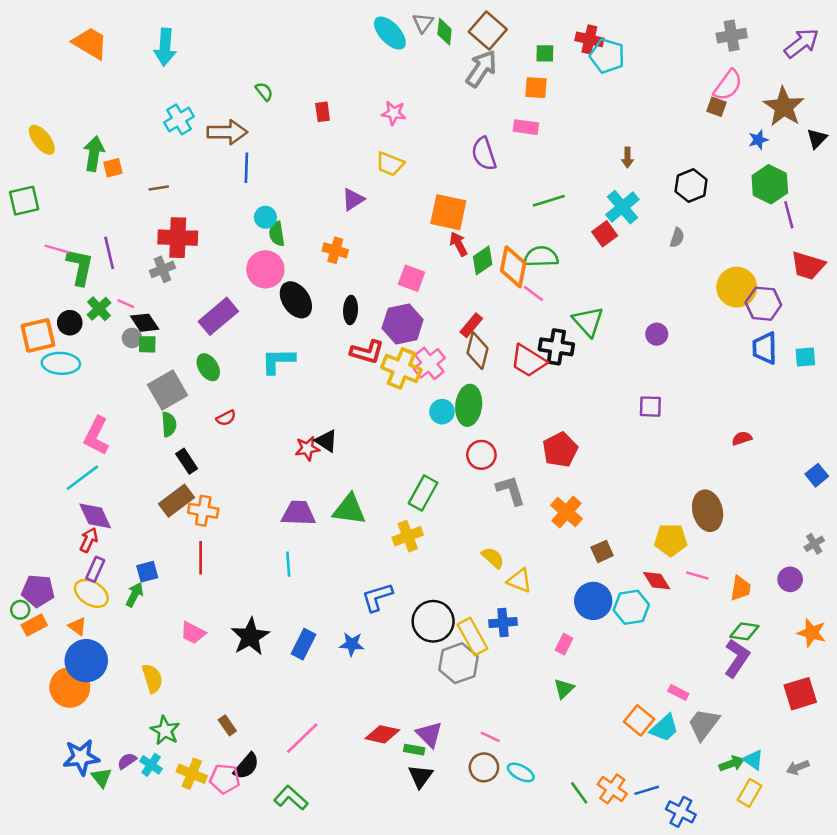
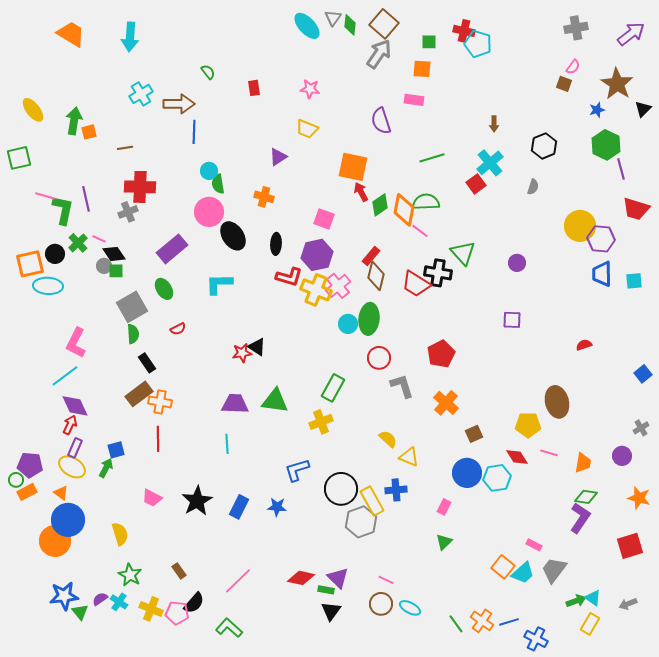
pink semicircle: (728, 85) -> (573, 67), size x0.6

